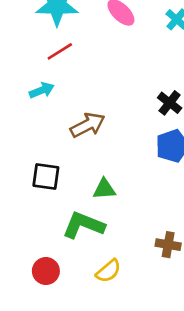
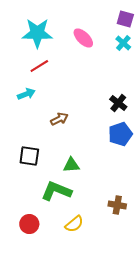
brown arrow: (88, 125) -> (59, 119), size x0.7

